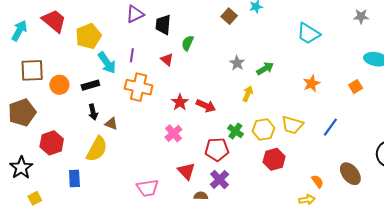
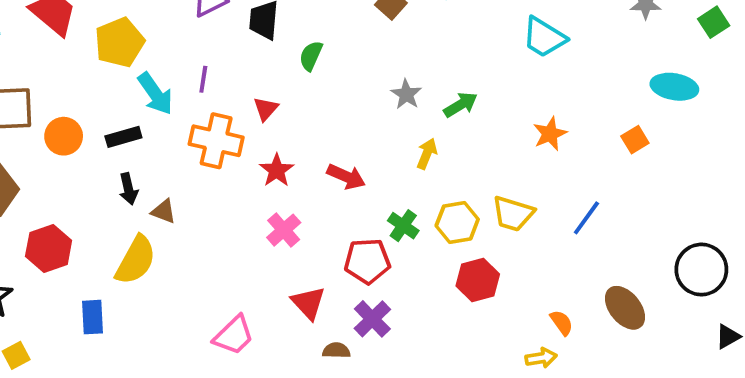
red triangle: (167, 60) -> (266, 109), moved, turned 32
red star: (180, 102) -> (277, 170), moved
pink trapezoid: (148, 188) -> (234, 335), turned -35

